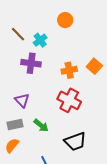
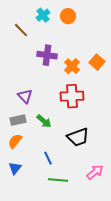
cyan cross: (40, 40) -> (43, 15), moved
purple cross: (31, 63) -> (47, 55), moved
orange cross: (69, 70) -> (72, 66), turned -35
red cross: (69, 100) -> (72, 96), turned -30

